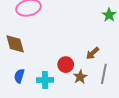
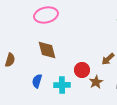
brown diamond: (15, 44) -> (47, 50), moved

